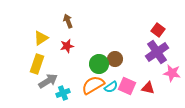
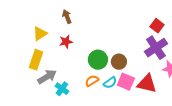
brown circle: (115, 59) -> (119, 62), moved
orange semicircle: (93, 85) -> (92, 81), size x0.6
red triangle: (148, 88) -> (147, 84), size x1.5
cyan cross: (63, 93) -> (62, 89), turned -32

